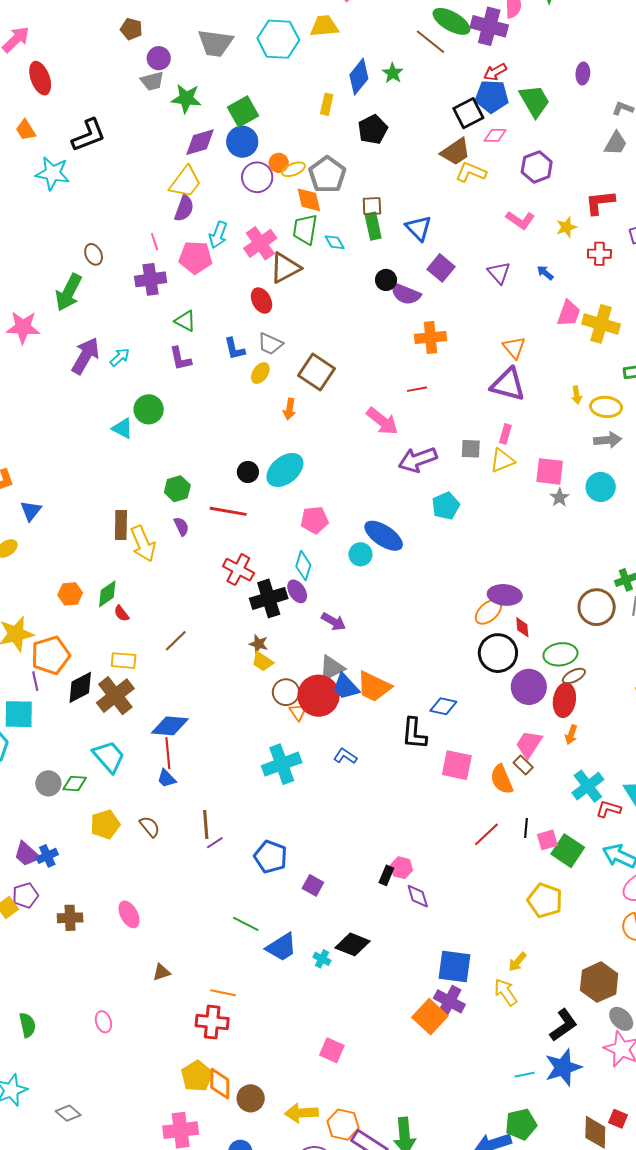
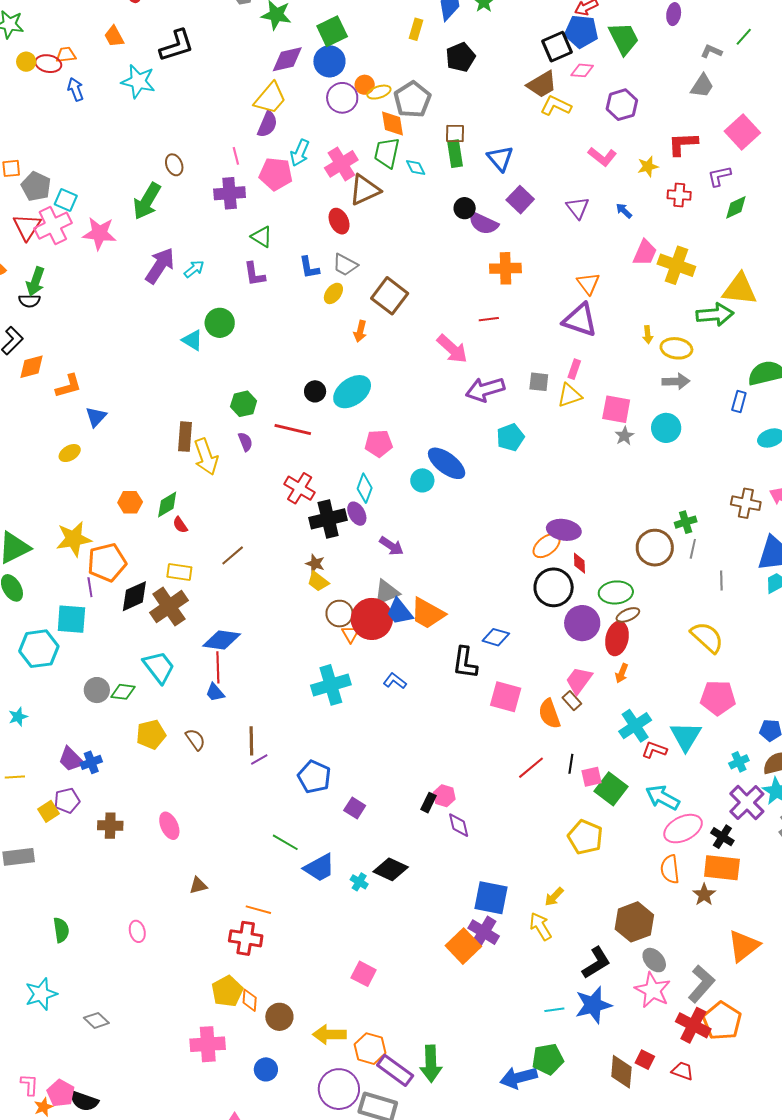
orange diamond: (220, 1084) -> (250, 1000), size x0.7

